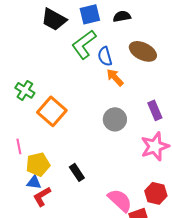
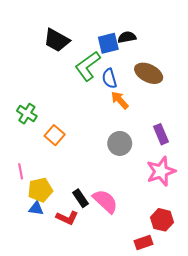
blue square: (90, 14) -> (108, 43), moved
orange square: (52, 111) -> (55, 135), size x0.7
red L-shape: (42, 196) -> (67, 218), moved, turned -125
pink semicircle: (120, 200) -> (105, 201), moved

